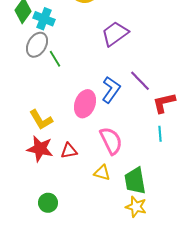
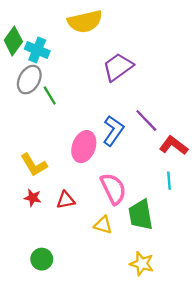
red L-shape: (164, 103) -> (174, 145), turned 50
red star: (40, 149) -> (33, 198), size x0.6
green trapezoid: (135, 181) -> (141, 215), moved

